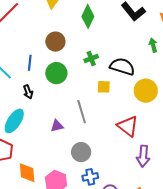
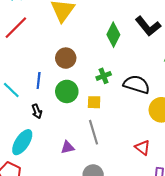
green diamond: (88, 16) -> (113, 35), moved
yellow square: (104, 87) -> (94, 102), moved
red triangle: (128, 126) -> (142, 148), size x0.7

